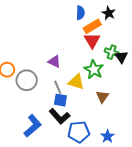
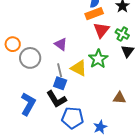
orange rectangle: (92, 26) -> (94, 14), moved
green cross: (112, 52) -> (122, 34), moved
brown triangle: (102, 97) -> (119, 98), moved, turned 48
blue L-shape: (33, 126) -> (28, 104), turned -30

